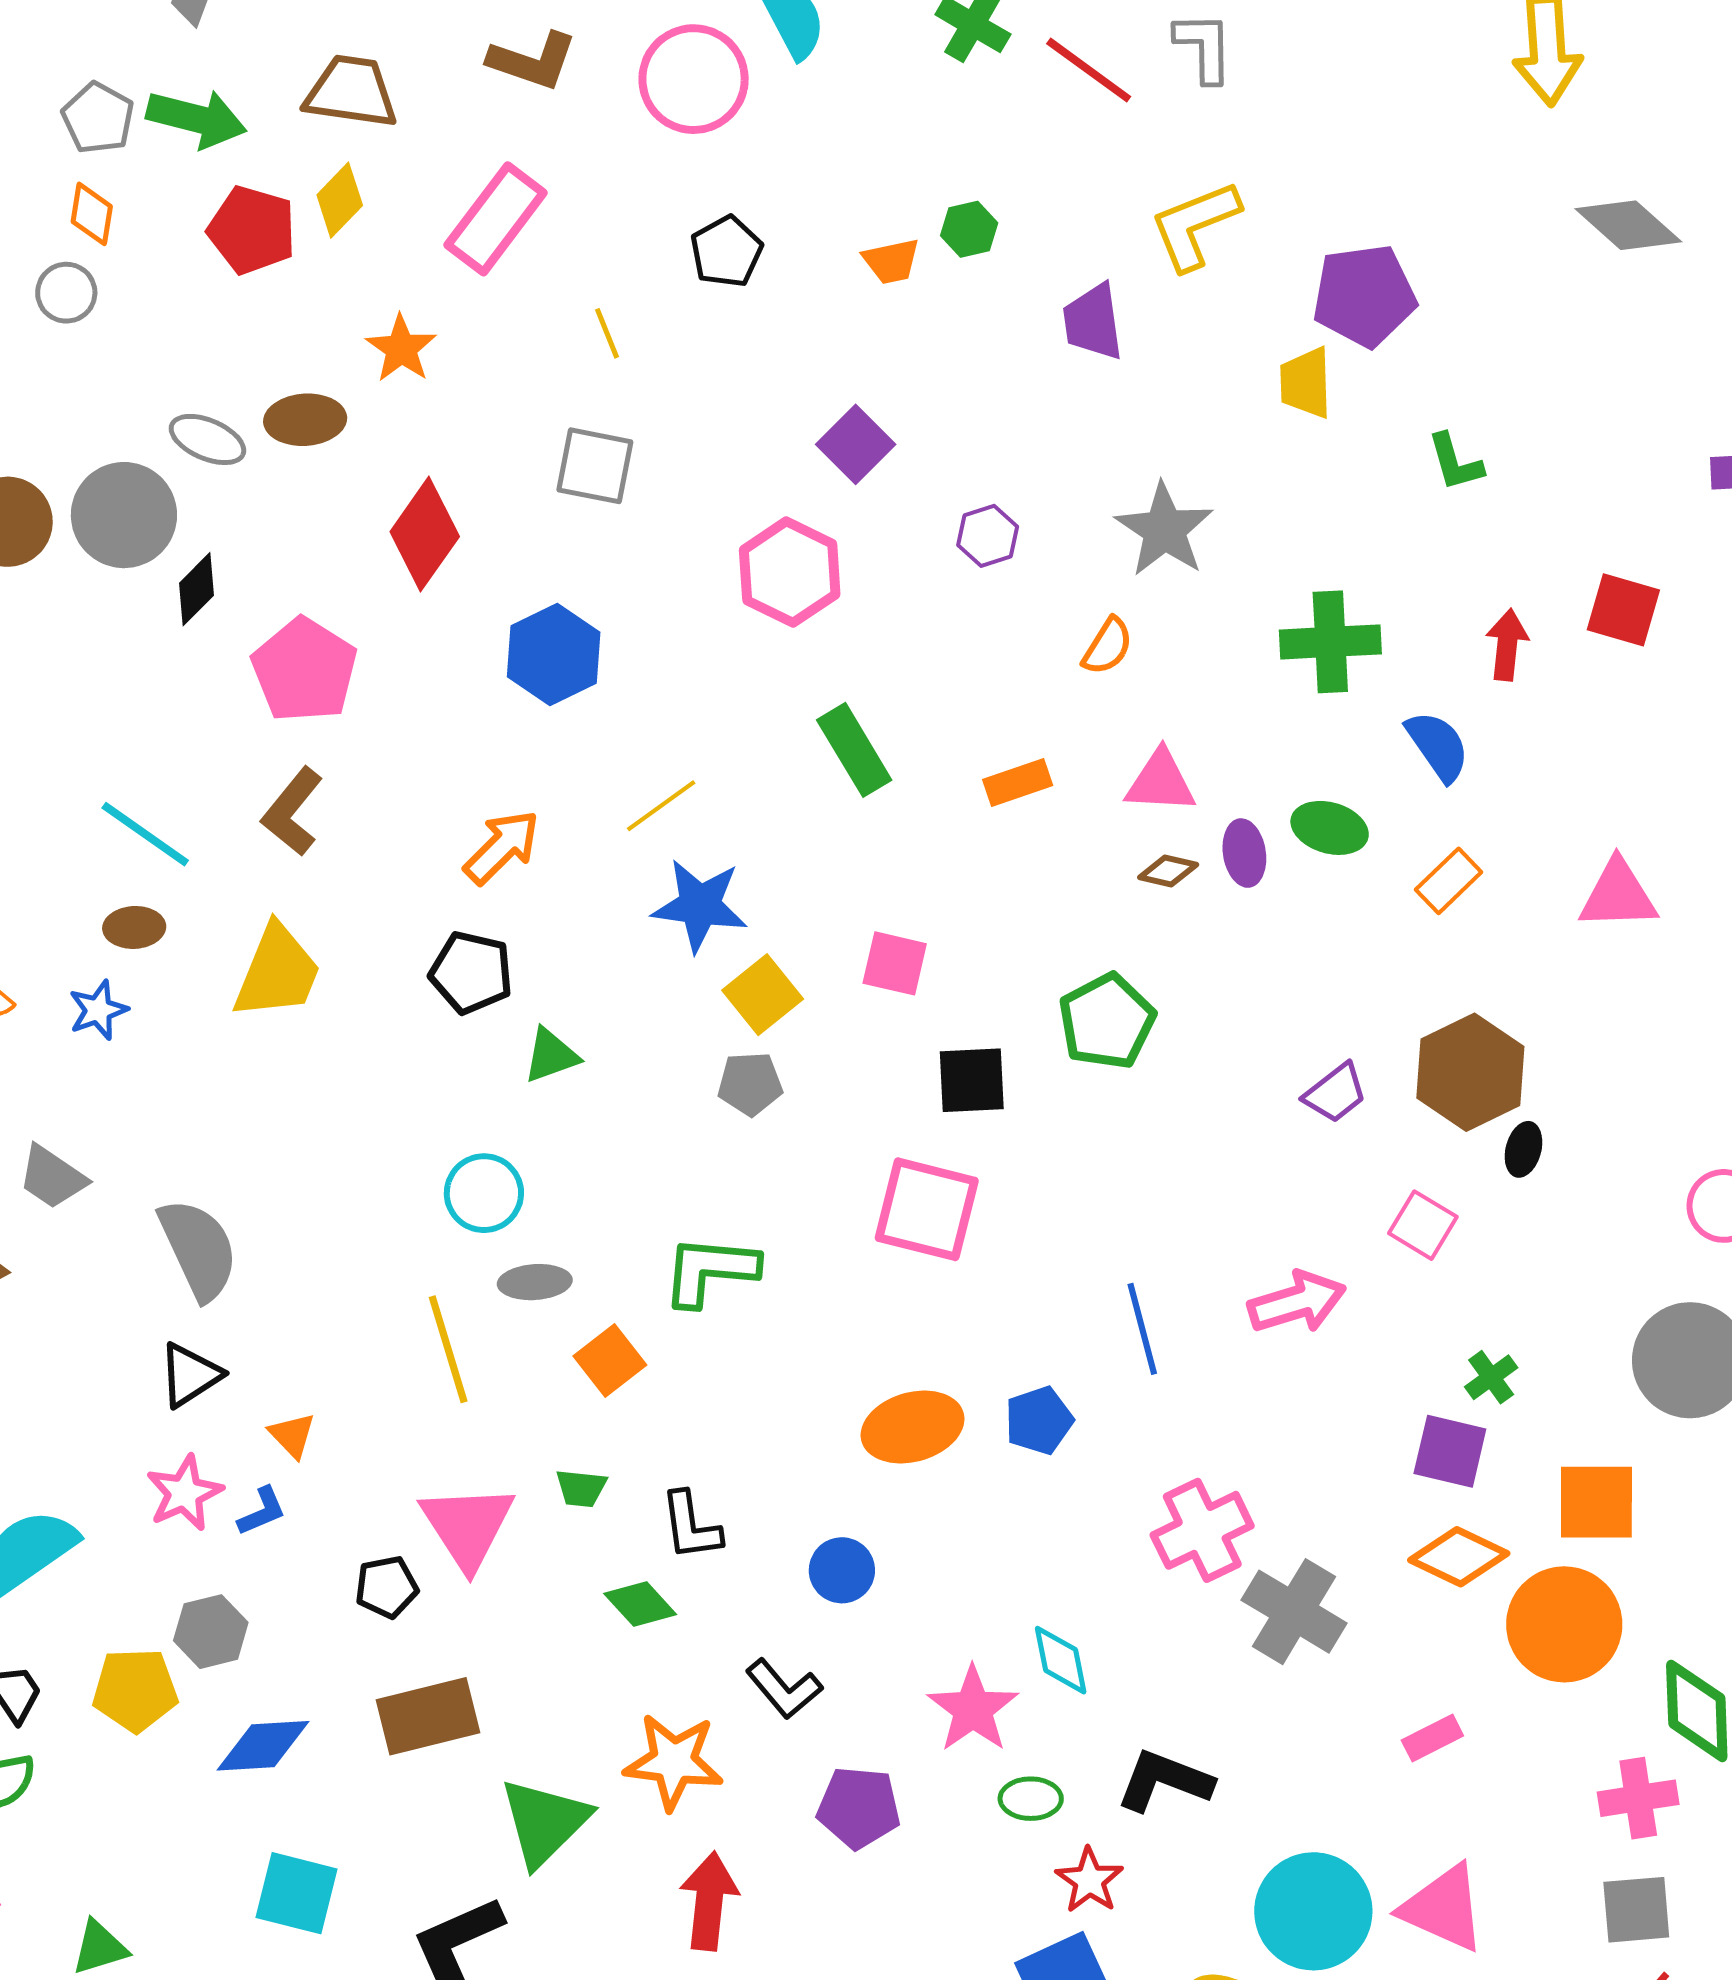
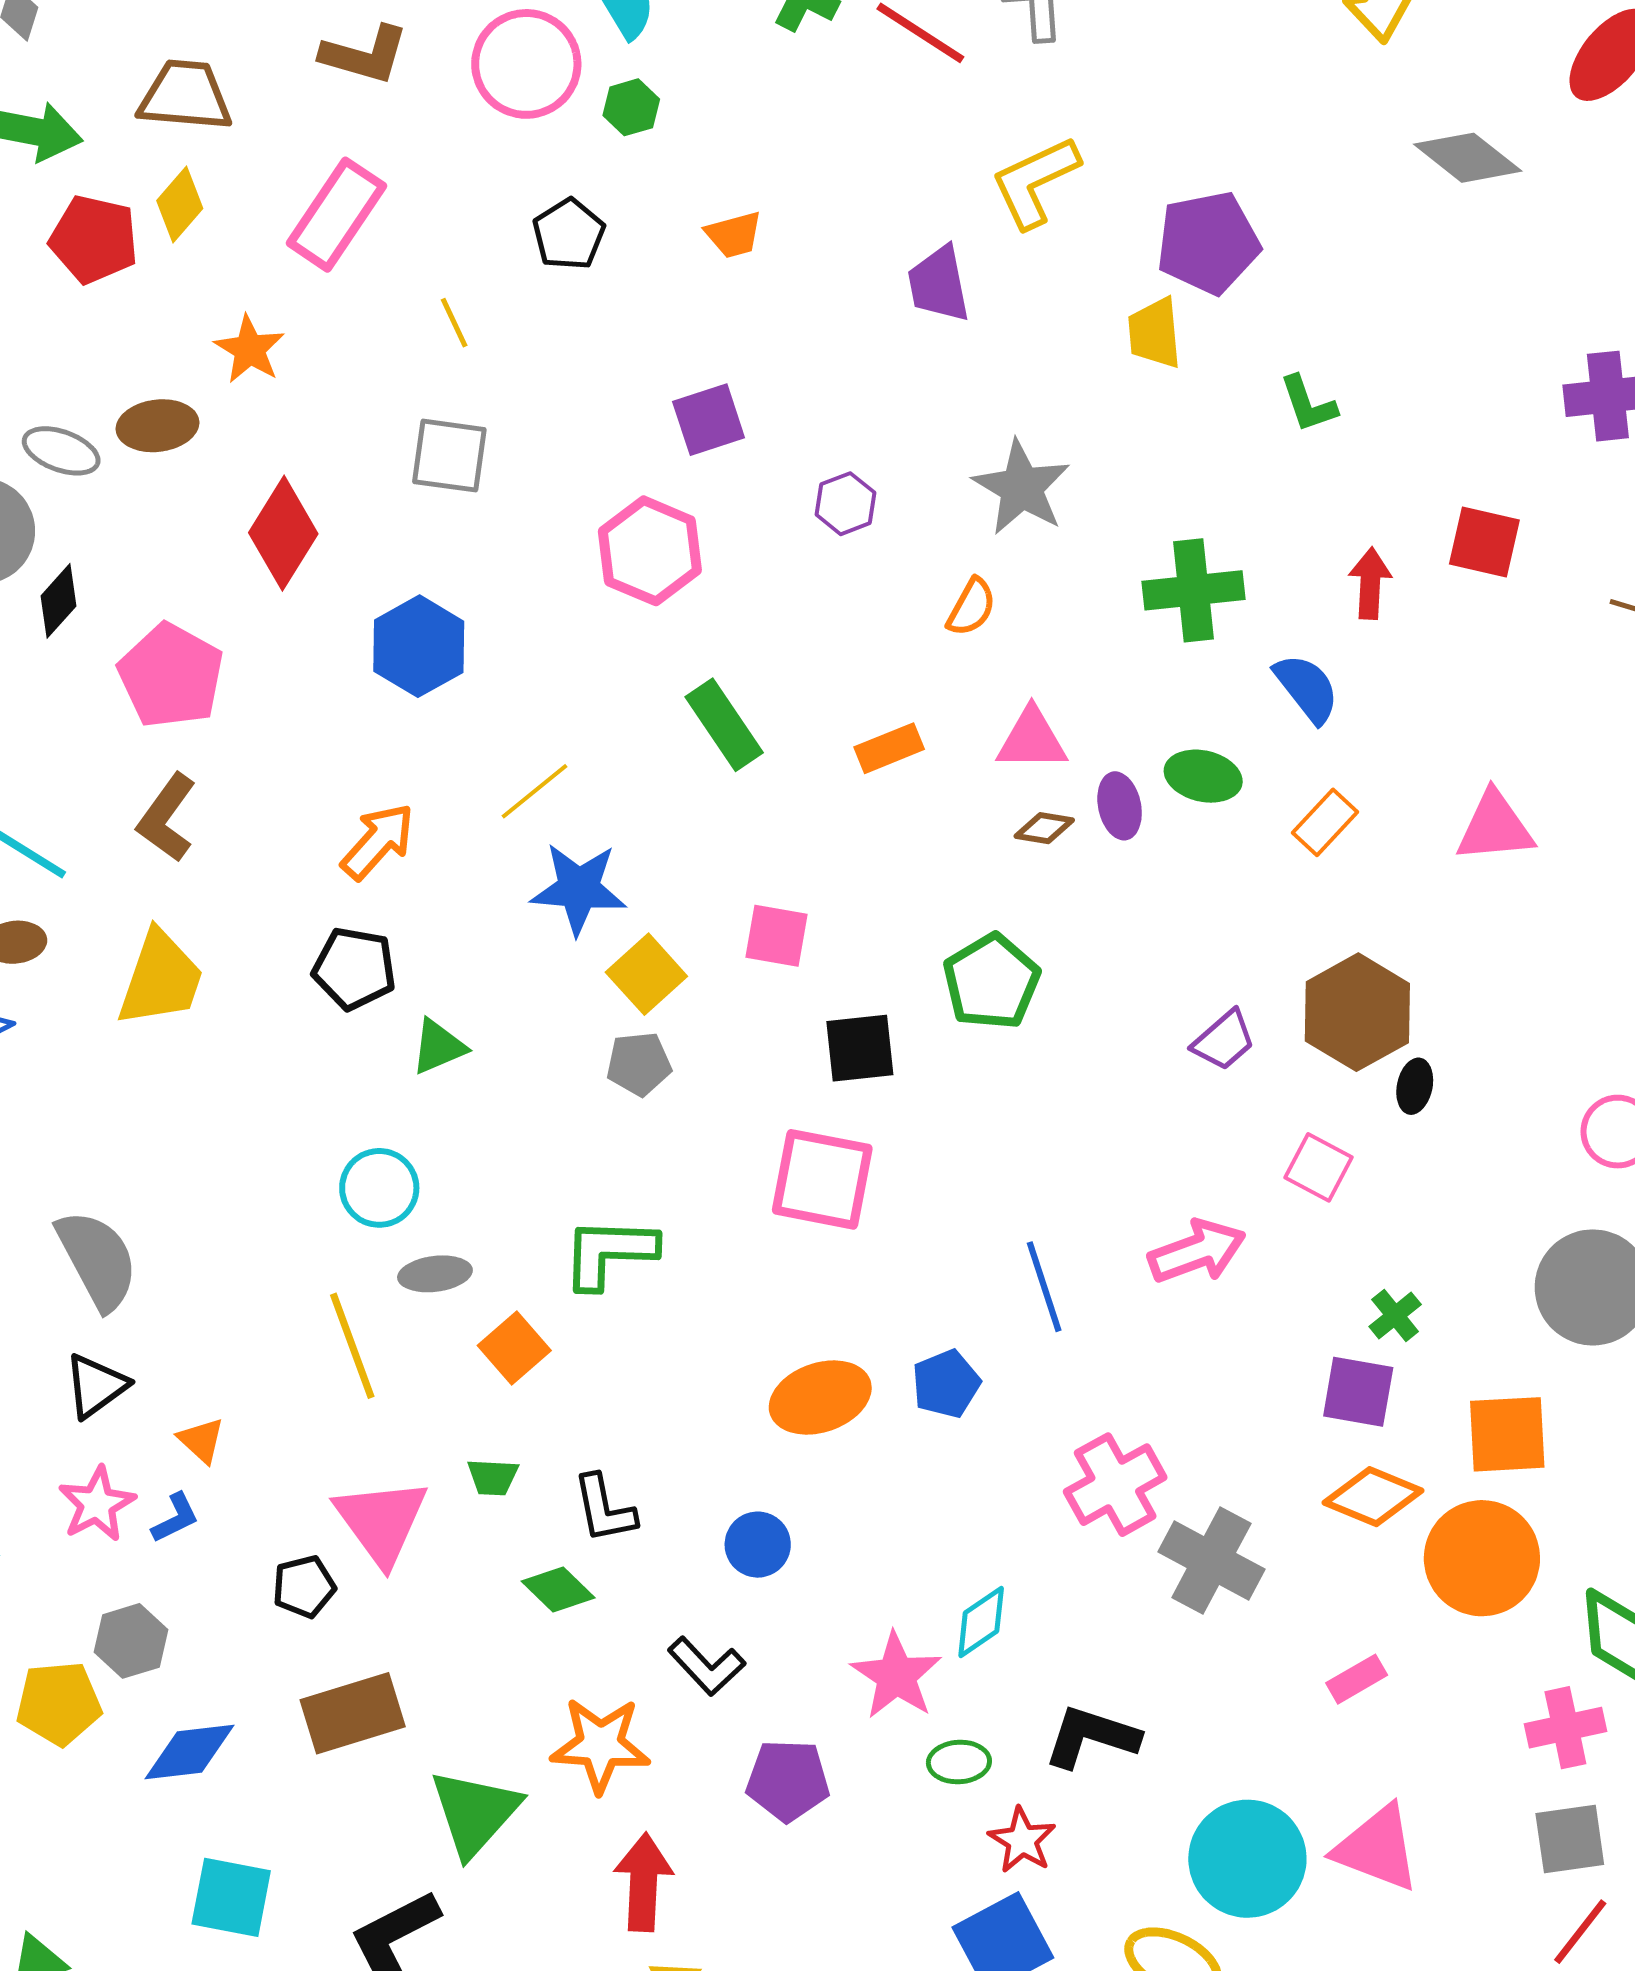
green hexagon: (969, 229) -> (631, 107), moved
purple square: (856, 444) -> (709, 420), turned 30
cyan diamond: (1061, 1660) -> (981, 1622), turned 70

